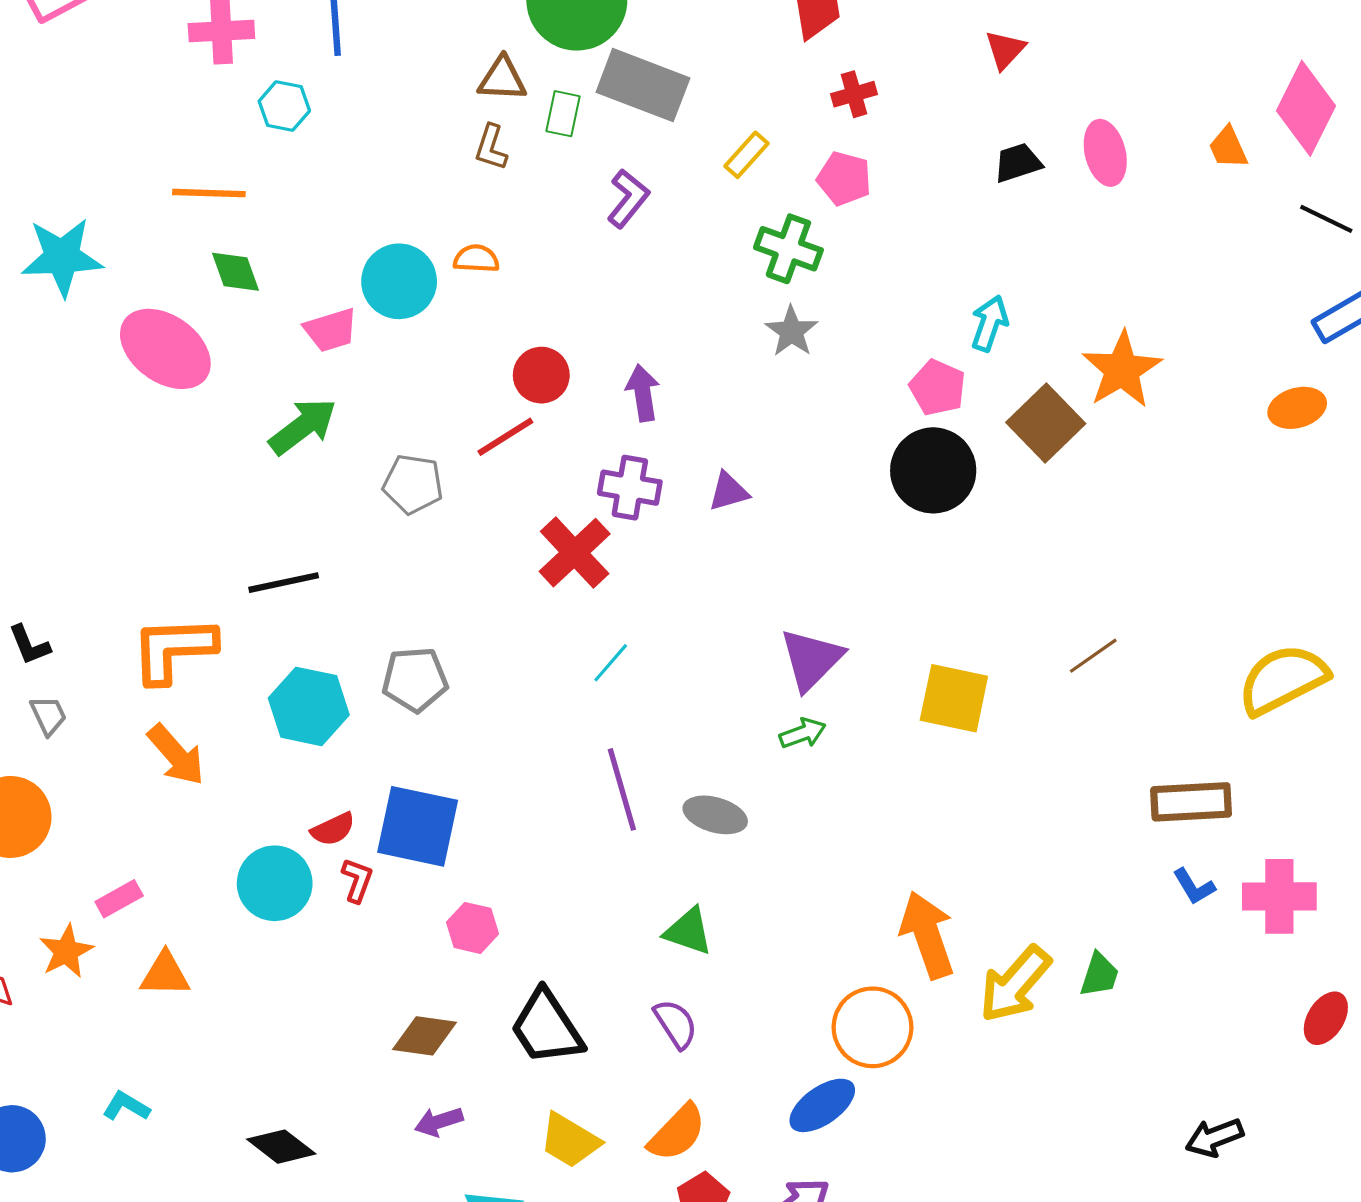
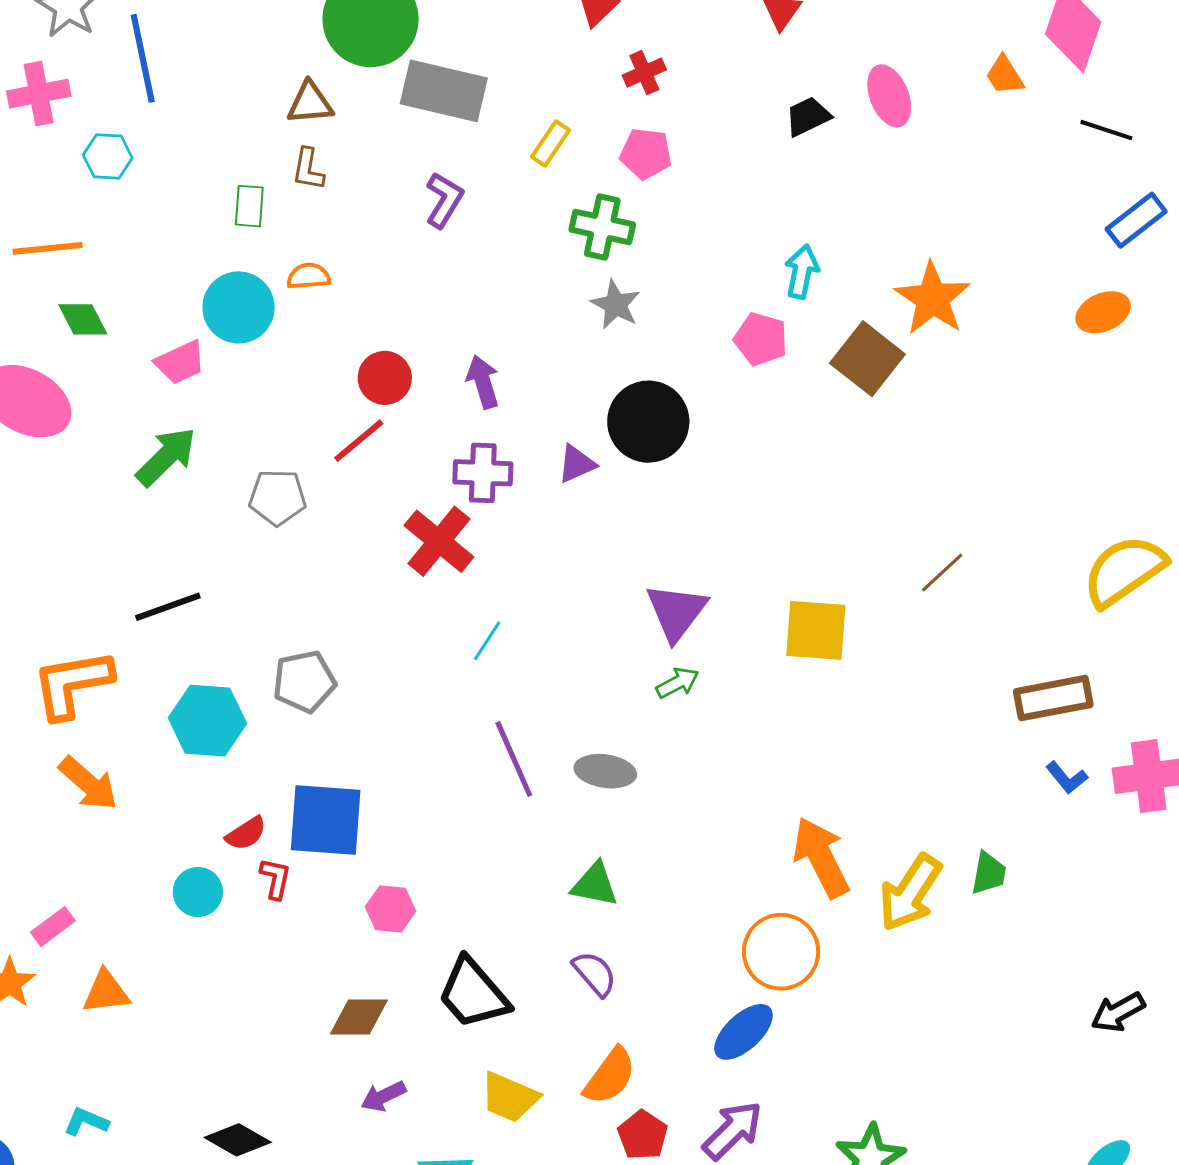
green rectangle: (563, 114) -> (249, 206), moved
black circle: (933, 470) -> (648, 422), moved
cyan circle: (275, 883) -> (198, 892), size x0.7

